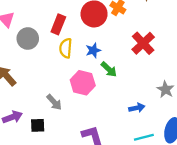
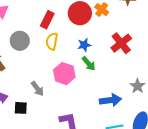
gray circle: (28, 39) -> (20, 41), moved
blue star: (93, 50) -> (84, 45), moved
blue arrow: (137, 108) -> (110, 100), size x1.5

